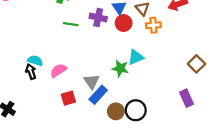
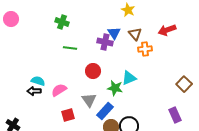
purple cross: (98, 17) -> (105, 42), moved
red circle: (124, 23) -> (93, 71), moved
black arrow: (31, 72) -> (34, 91), turned -72
blue rectangle: (98, 95) -> (105, 111), moved

